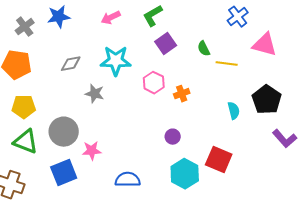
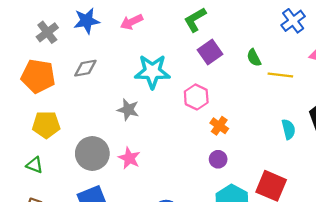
pink arrow: (111, 18) -> (132, 22), moved
gray diamond: (71, 64) -> (85, 68), moved
orange cross: (182, 94) -> (219, 126), moved, turned -35
green triangle: (26, 142) -> (35, 165), moved, size x0.6
pink star: (92, 151) -> (129, 158), moved, turned 30

